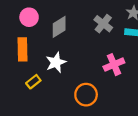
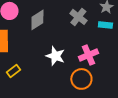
white star: (56, 62) -> (55, 56), moved, turned -30
orange circle: (86, 95) -> (81, 79), moved

